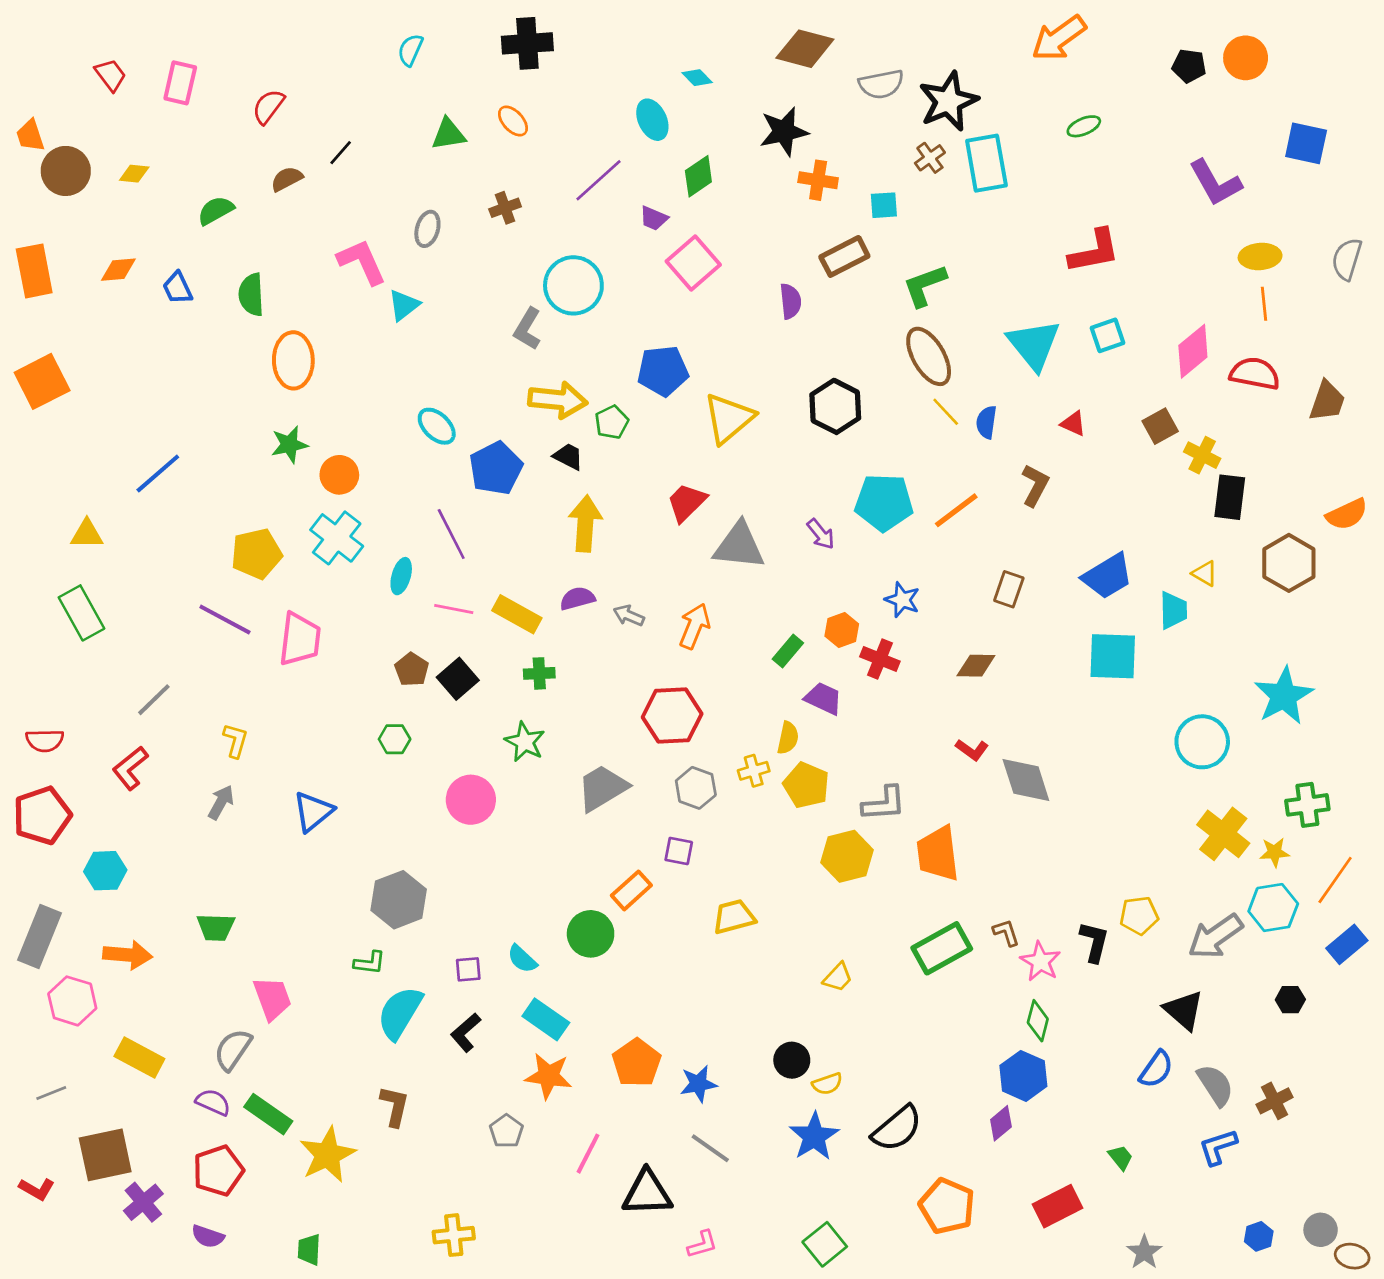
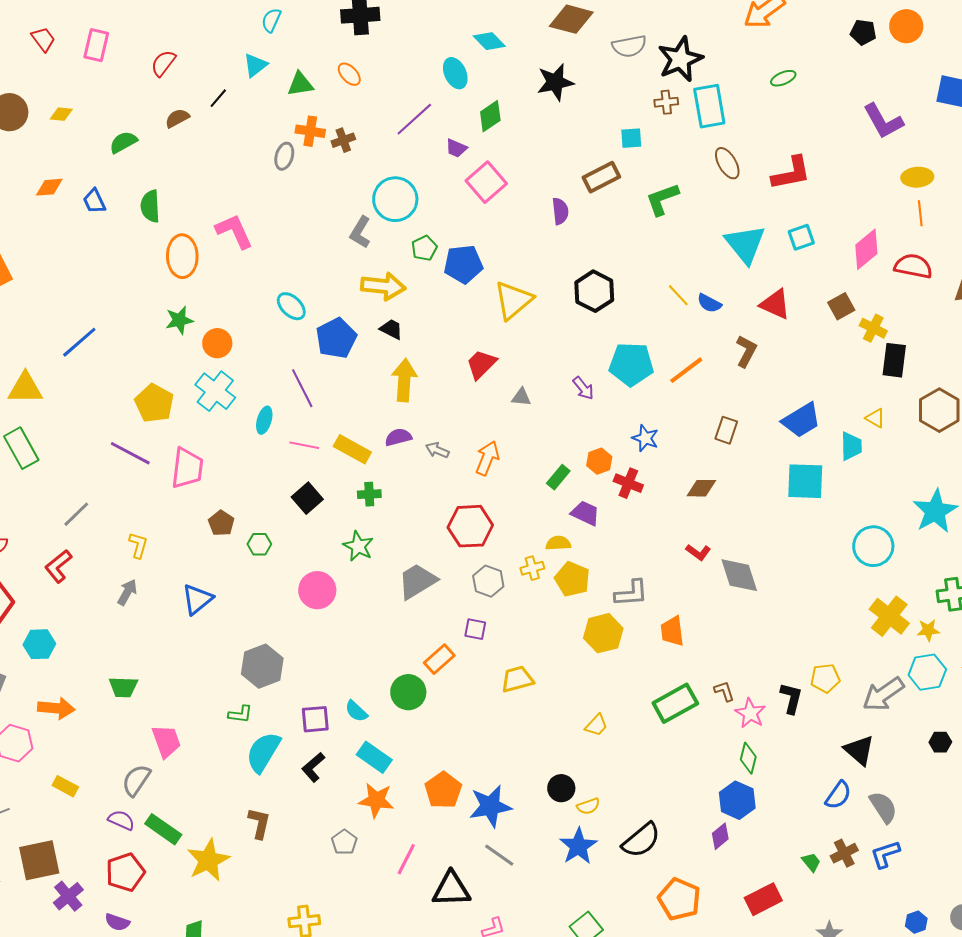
cyan diamond: (697, 78) -> (489, 41), size x1.4
brown cross: (930, 158) -> (666, 102), turned 30
orange cross: (818, 180) -> (310, 131), moved
pink L-shape: (362, 262) -> (234, 231), moved
cyan triangle: (404, 305) -> (255, 65), moved
brown ellipse: (929, 356) -> (727, 163), moved, size x0.7
green pentagon: (612, 422) -> (424, 248), moved
blue semicircle: (986, 422) -> (709, 303), turned -70
red triangle: (1073, 424) -> (775, 304), size x1.6
yellow triangle: (87, 534) -> (25, 388), size x1.4
gray triangle: (739, 546) -> (521, 397), size x0.5
yellow pentagon: (256, 554) -> (154, 403), turned -30
brown pentagon: (412, 669) -> (221, 523), moved
yellow semicircle: (788, 738) -> (558, 543), turned -105
orange trapezoid: (938, 854) -> (672, 631), size x0.7
purple square: (468, 969) -> (315, 719), size x1.4
yellow rectangle: (139, 1058) -> (65, 786), size x0.7
blue star: (698, 1084) -> (490, 806), size x1.5
brown cross: (1275, 1101) -> (844, 853), moved

